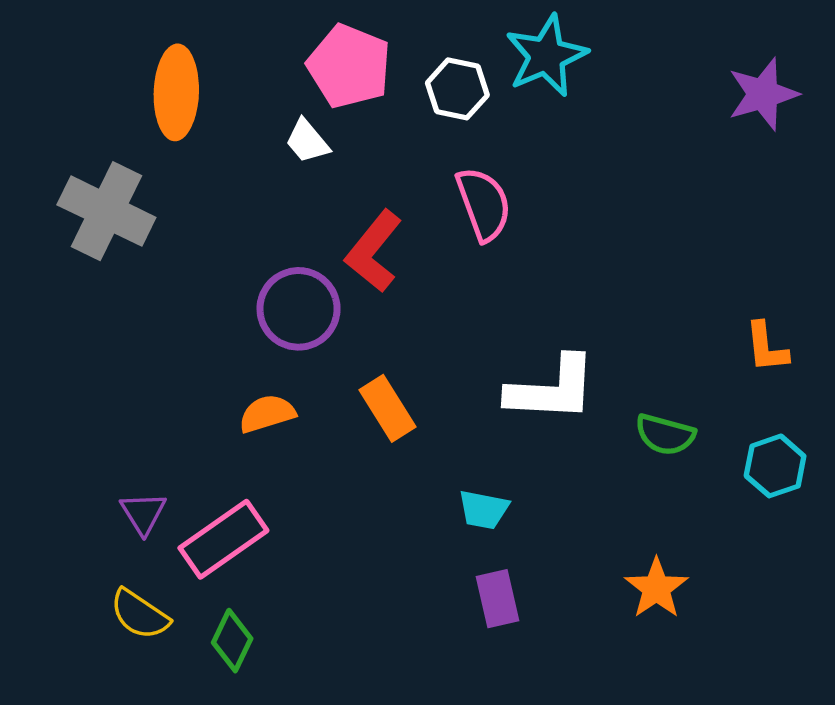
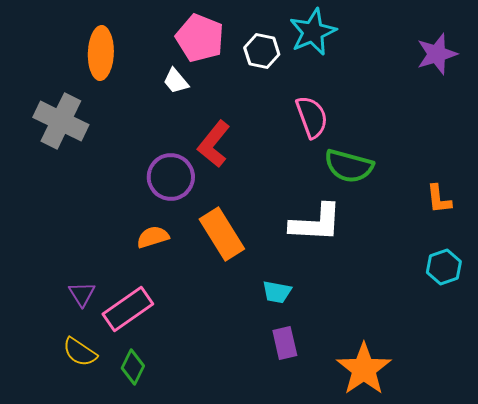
pink semicircle: (484, 204) -> (312, 117), moved
orange rectangle: (388, 408) -> (222, 234), size x1.4
green semicircle: (665, 435) -> (349, 166), moved, size x1.4
orange star: (656, 588) -> (364, 369), moved, size x1.5

